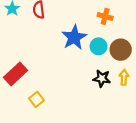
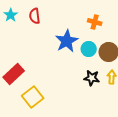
yellow square: (37, 99) -> (33, 97), size x1.5

